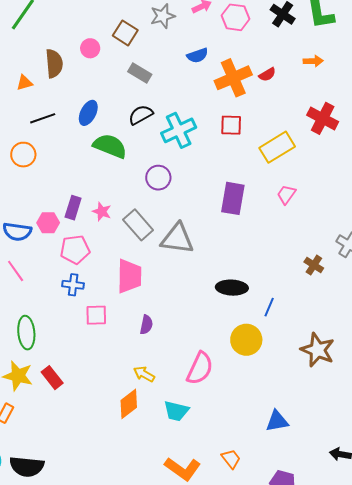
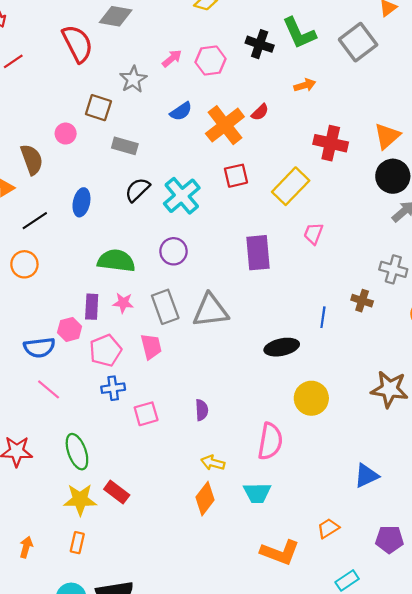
green semicircle: (110, 146) -> (116, 261), moved
gray rectangle: (138, 225) -> (165, 307), turned 36
pink trapezoid: (129, 276) -> (151, 346), moved, size x0.7
blue line: (269, 307) -> (323, 317), moved
orange trapezoid: (231, 459) -> (328, 528), turned -70

